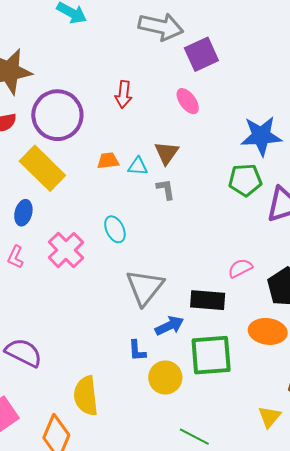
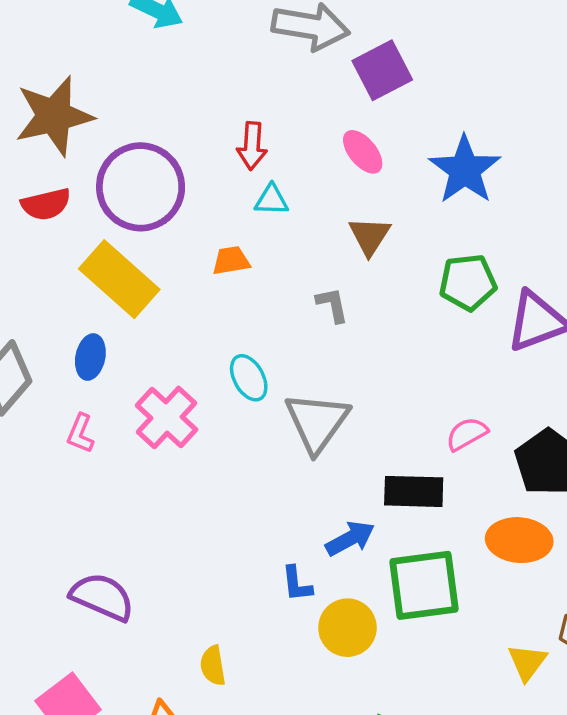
blue star: (261, 136) -> (465, 170), moved, turned -30
brown triangle: (166, 153) -> (370, 236), moved
cyan triangle: (138, 166) -> (271, 200), moved
gray triangle: (145, 287) -> (317, 422), moved
yellow semicircle: (86, 396) -> (213, 666), size x0.6
yellow triangle: (270, 417) -> (527, 662), moved

